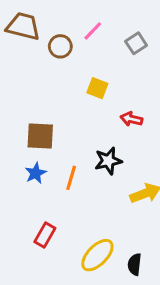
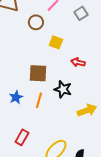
brown circle: (60, 46) -> (36, 22), moved
brown square: (40, 136) -> (38, 73), moved
black star: (108, 161) -> (63, 89), turned 30

